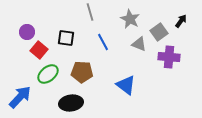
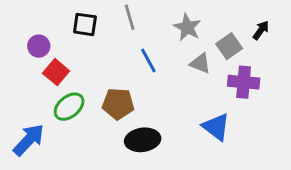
black square: (66, 38) -> (85, 24), moved
blue triangle: (126, 85) -> (216, 127), moved
black ellipse: (71, 103) -> (143, 140), moved

